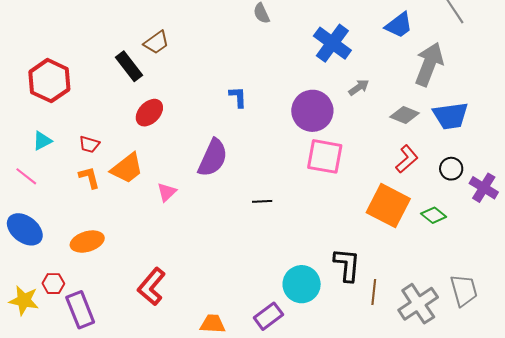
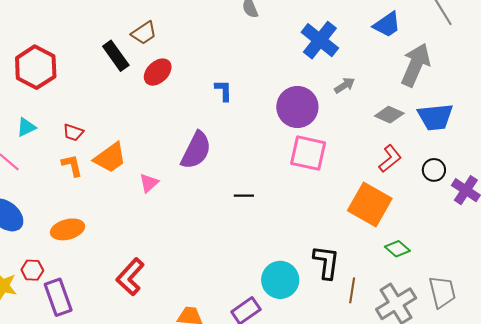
red ellipse: (149, 113) -> (158, 72), moved
green diamond: (434, 215) -> (397, 249), moved

